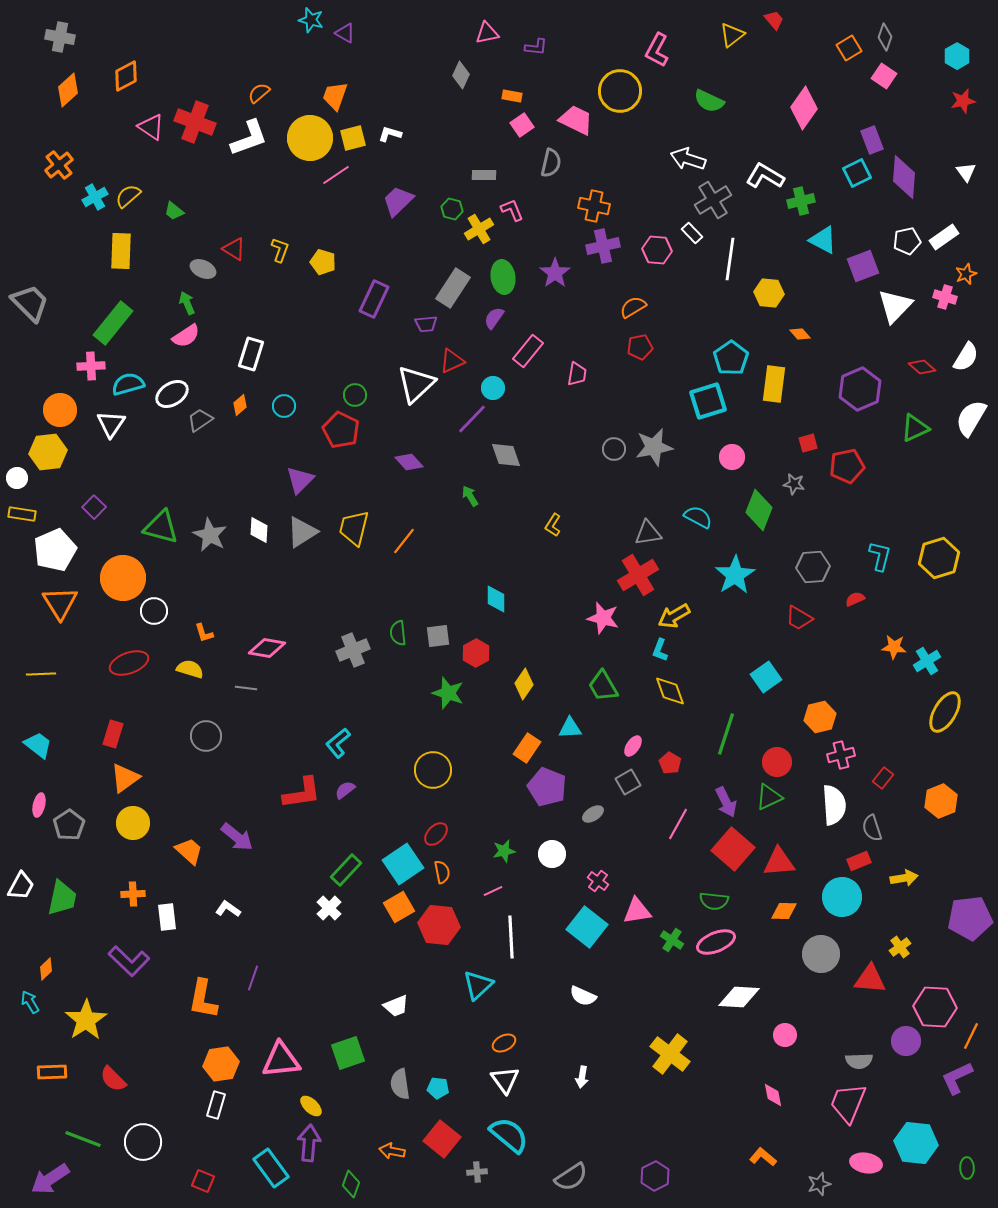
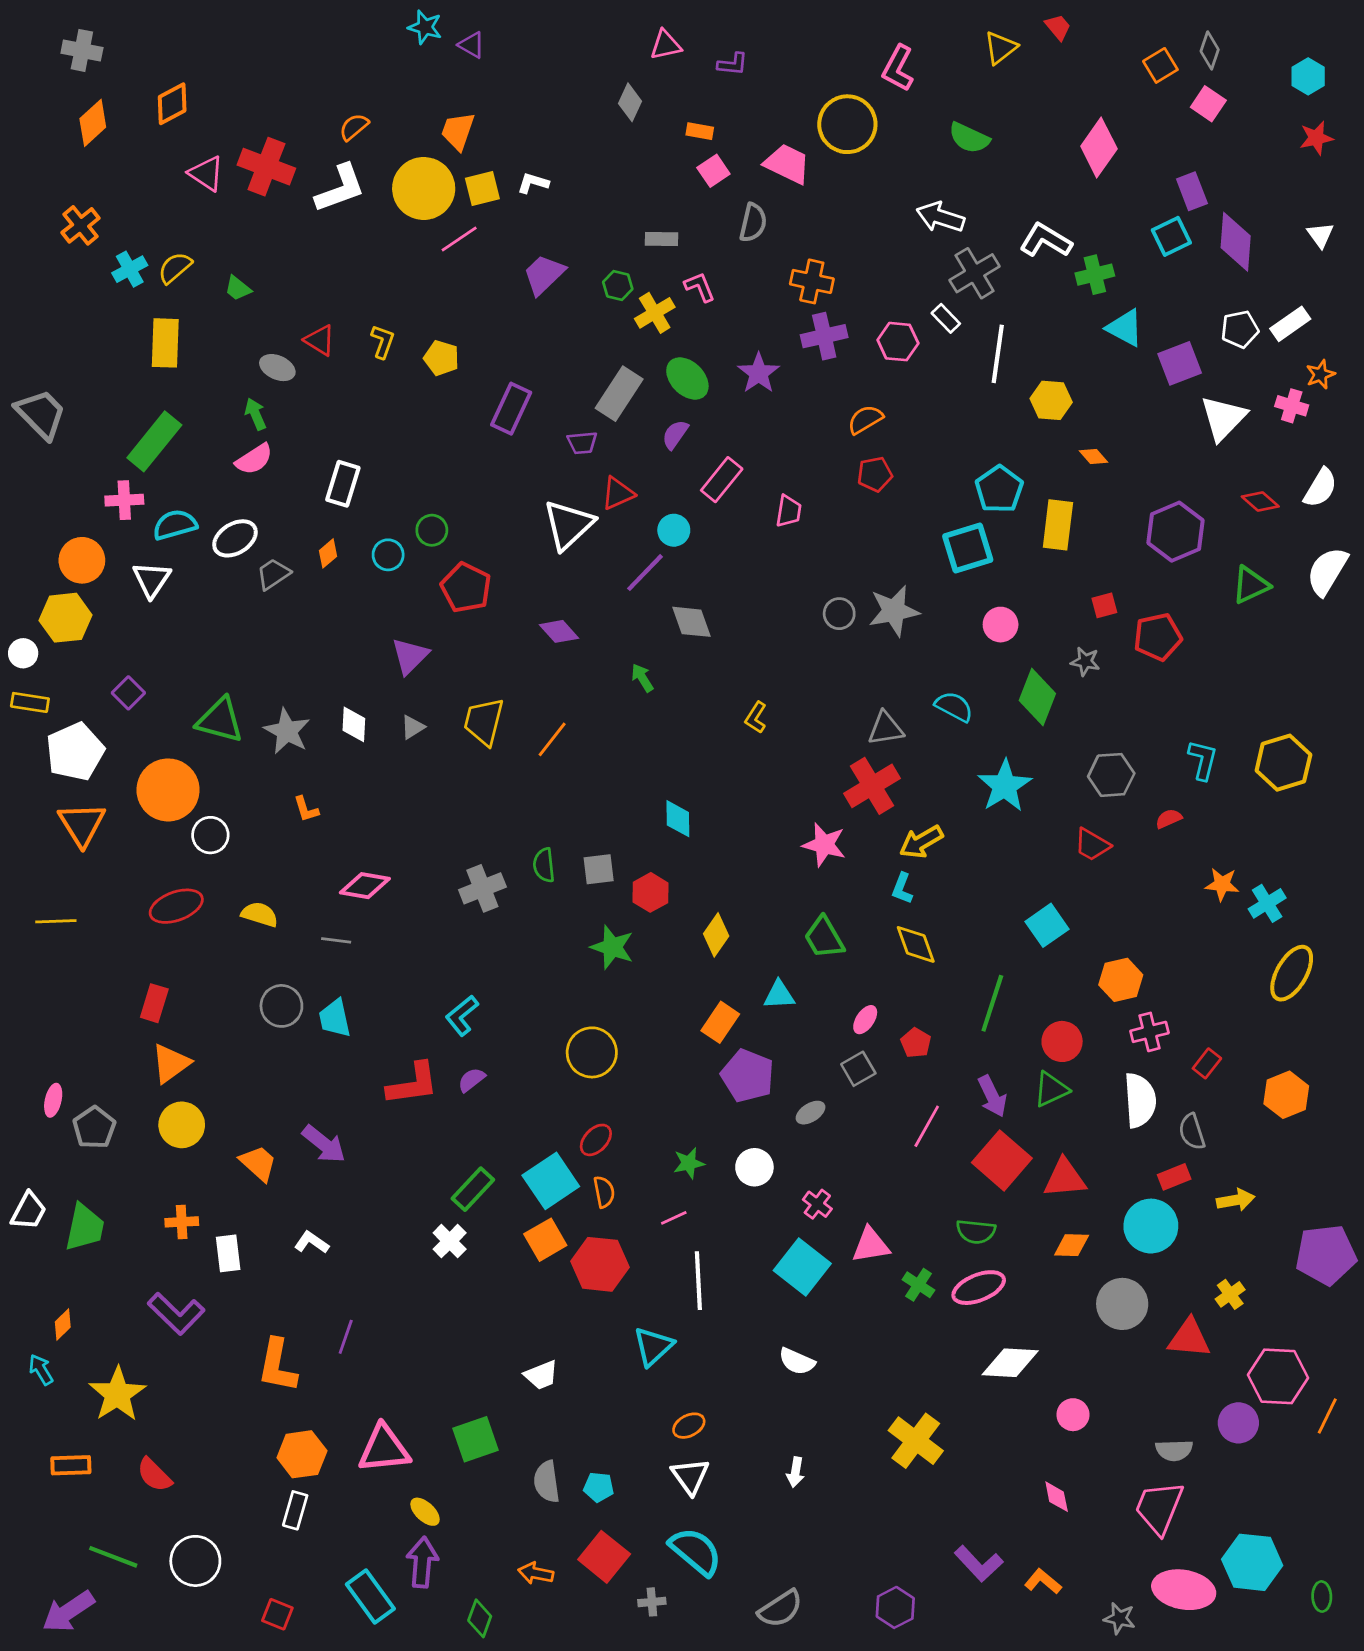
green ellipse: (503, 277) -> (687, 378), turned -36
green circle: (355, 395) -> (432, 530), moved
gray triangle: (302, 532) -> (413, 727), size x0.6
orange L-shape: (204, 633) -> (306, 809), moved
cyan trapezoid: (38, 745) -> (335, 1018), moved, turned -140
purple L-shape: (957, 1078) -> (979, 1564), moved, turned -108
pink ellipse: (866, 1163) -> (1184, 1590), size x1.4
gray star: (819, 1184) -> (1119, 1618), turned 30

